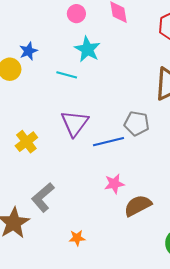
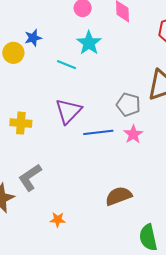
gray pentagon: (137, 123) -> (128, 105), moved
yellow cross: (26, 142) -> (21, 123), turned 35
pink star: (114, 184) -> (133, 134), moved, turned -30

